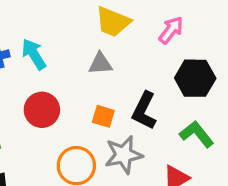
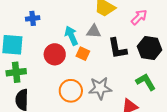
cyan arrow: (34, 54) -> (71, 36), moved
black L-shape: (144, 111) -> (117, 48), moved, turned -45
orange square: (103, 116) -> (83, 54), moved

